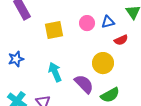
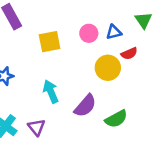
yellow circle: (103, 63) -> (108, 68), moved
purple semicircle: (84, 84) -> (85, 106), turned 85

